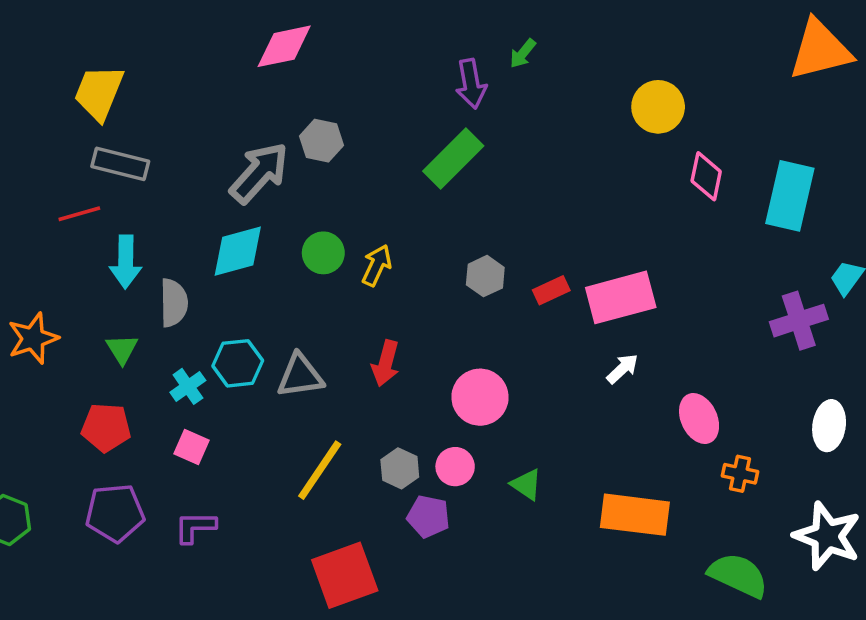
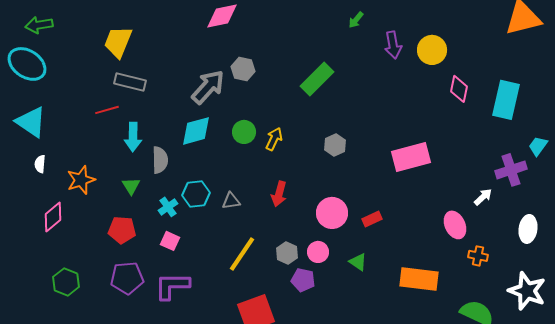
purple arrow: (471, 84) -> (393, 45), moved
red rectangle: (551, 290) -> (372, 219), moved
white arrow: (622, 369) -> (483, 197), moved
gray triangle: (300, 376) -> (231, 201), size x0.7
purple L-shape: (195, 527) -> (172, 286), size x1.5

